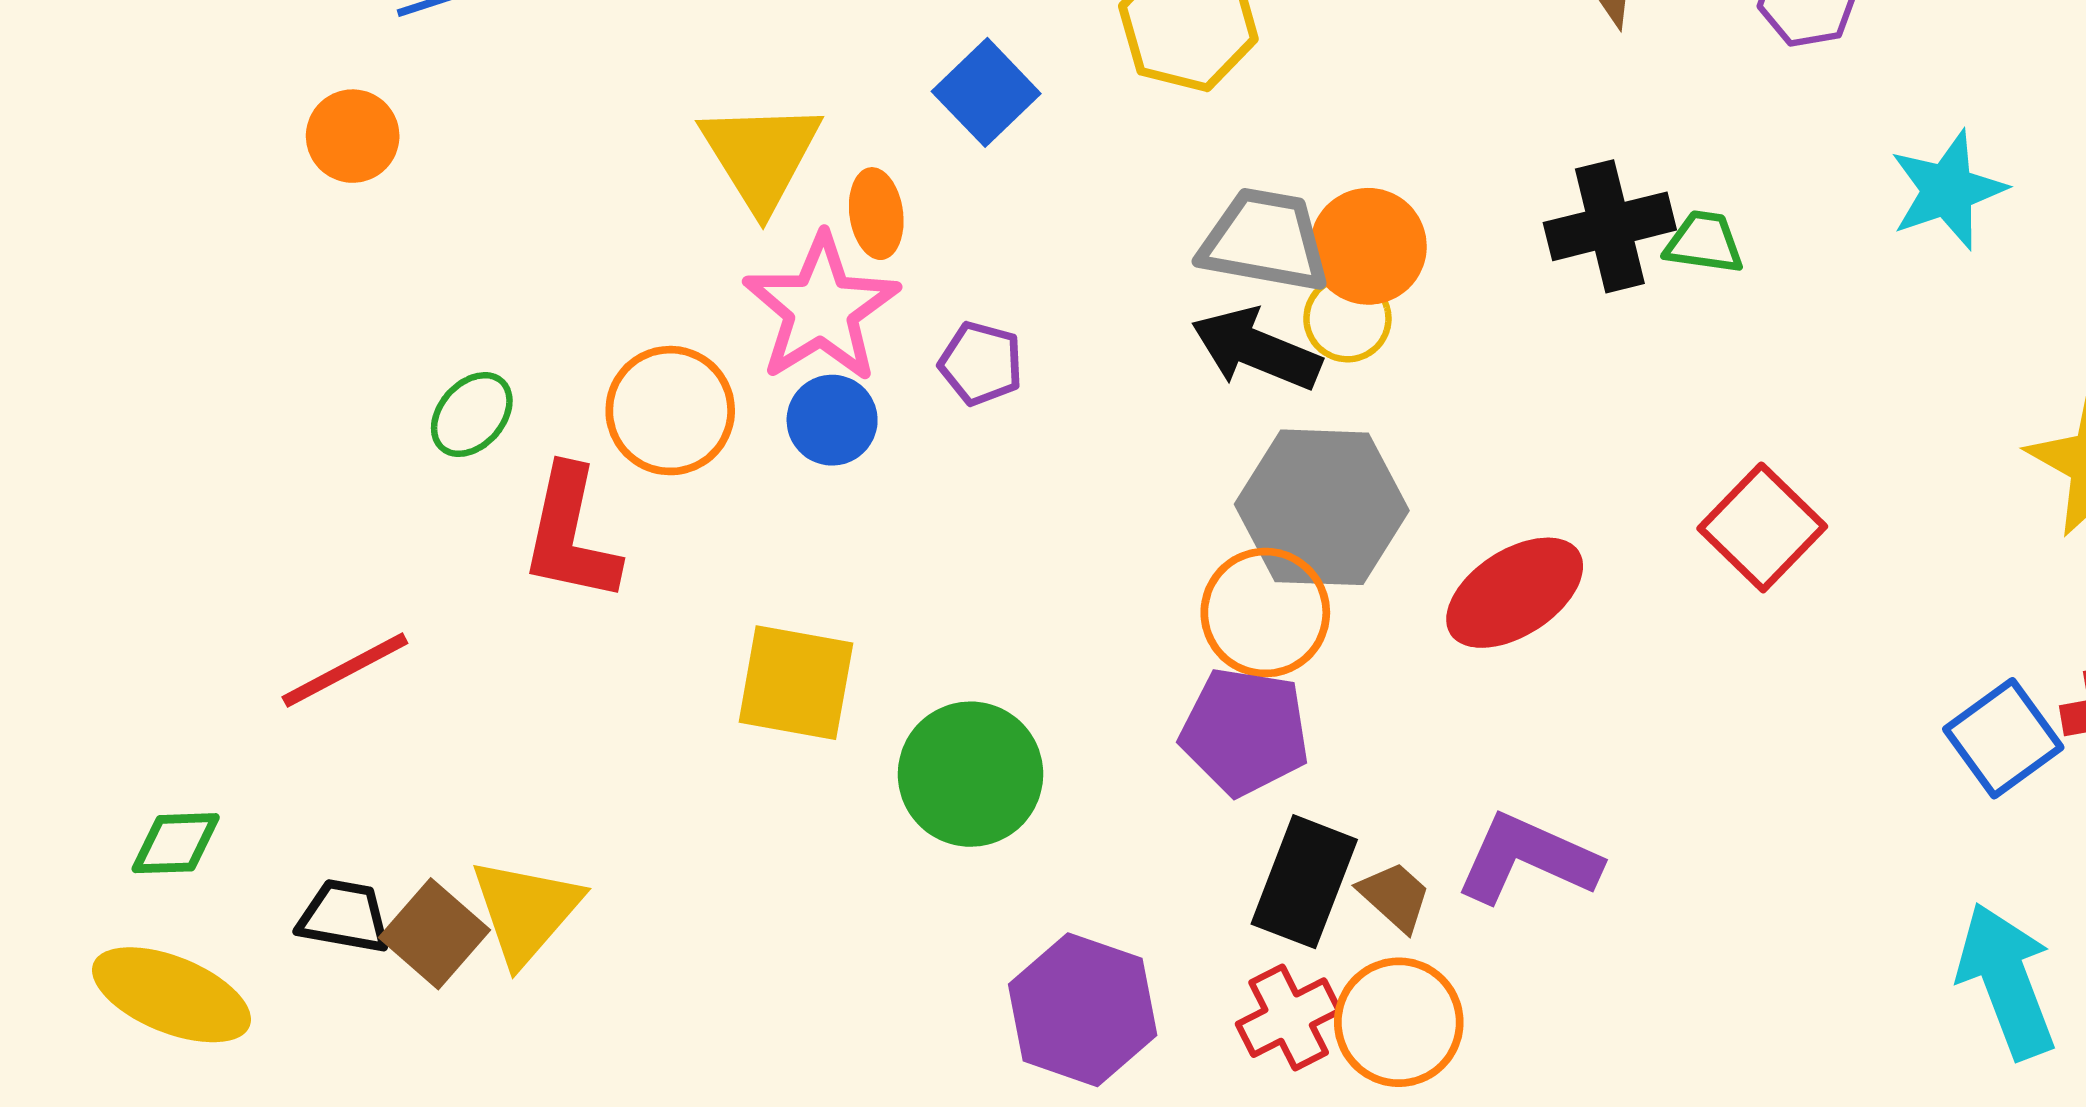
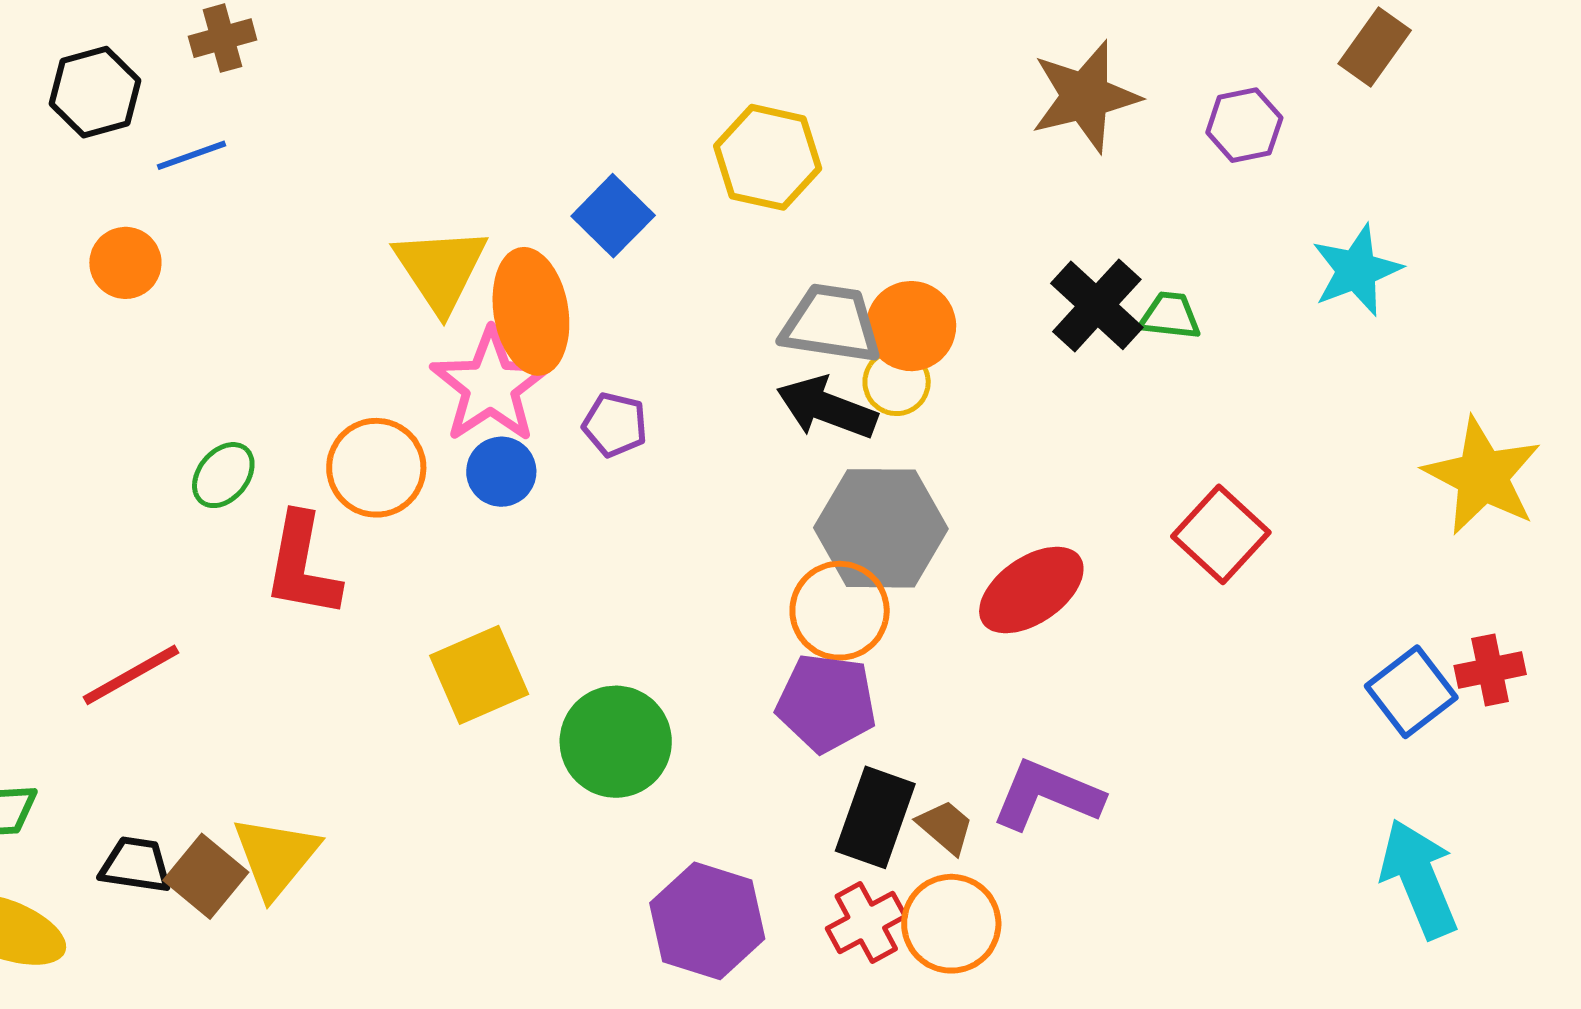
orange ellipse: (876, 214) -> (531, 311), size x1.8
black cross: (1610, 226) -> (1097, 305), turned -32
yellow square: (796, 683) -> (479, 675), turned -32

